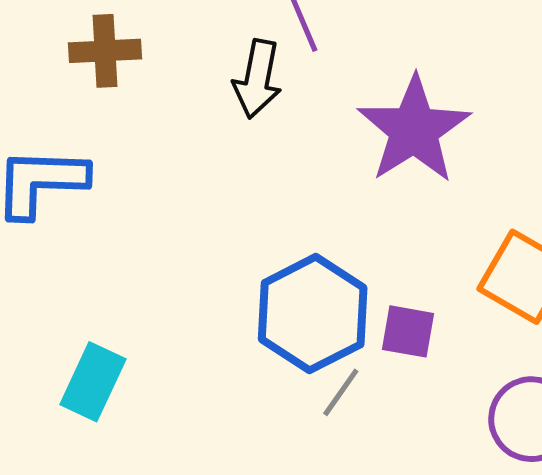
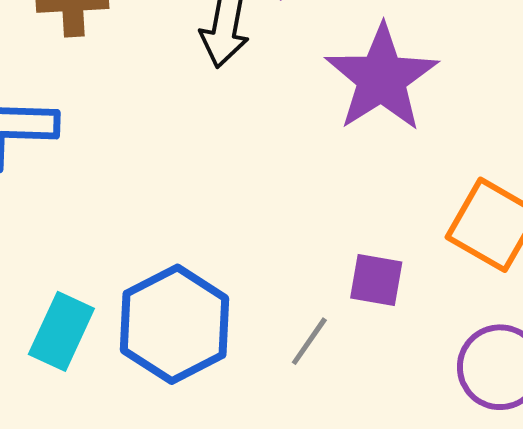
blue hexagon: (313, 314) -> (175, 324), moved

